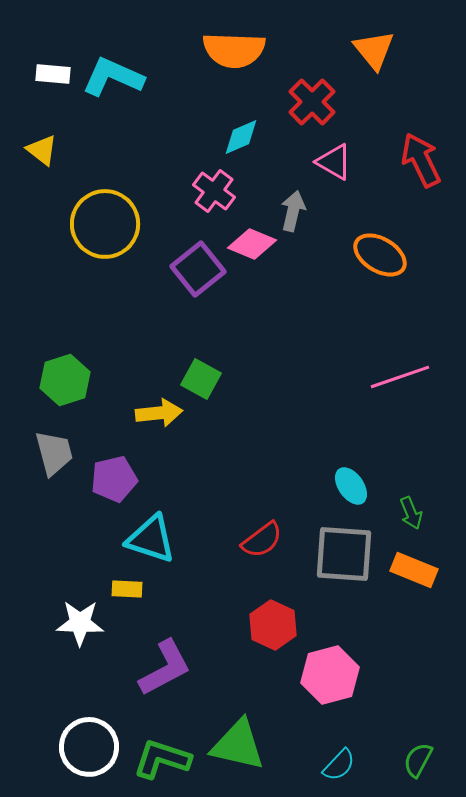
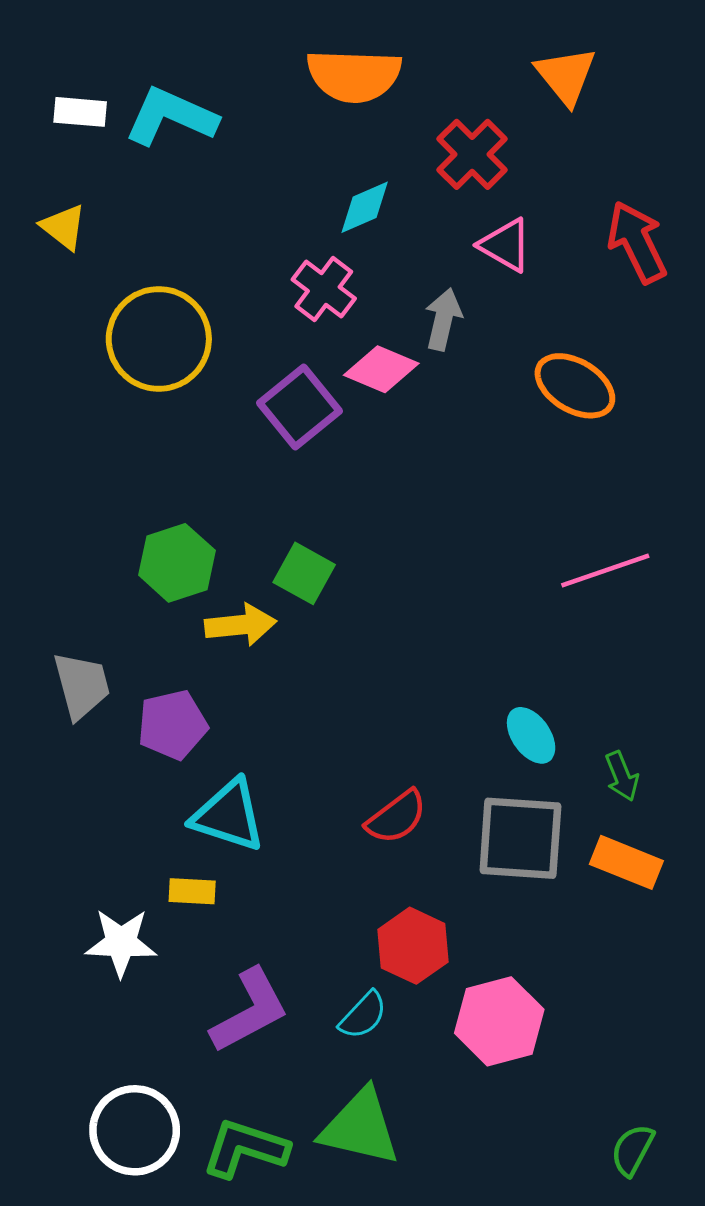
green hexagon: (65, 380) -> (177, 563), moved
cyan semicircle: (339, 765) -> (363, 1015), moved

